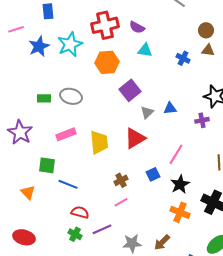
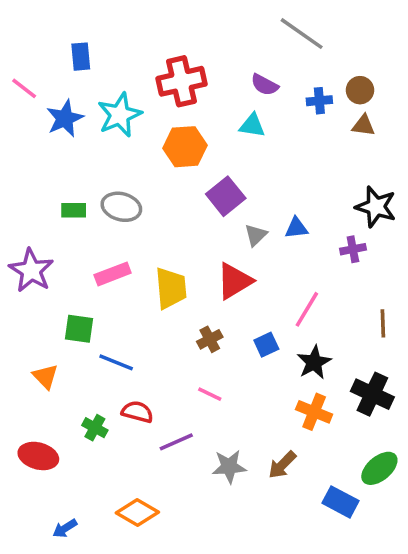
purple semicircle: (137, 27) -> (265, 85), moved
pink line: (16, 29) -> (24, 88), turned 56
blue cross: (183, 58) -> (319, 101), moved, turned -32
brown cross: (121, 180) -> (210, 339), moved
pink line: (121, 202) -> (210, 394), turned 56
green cross: (75, 234) -> (95, 428), moved

